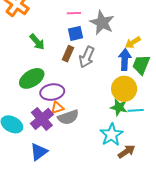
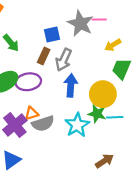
pink line: (74, 13) -> (99, 20), moved
blue arrow: (125, 60) -> (71, 85), moved
purple ellipse: (52, 92) -> (28, 82), moved
cyan star: (111, 135) -> (77, 125), moved

